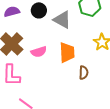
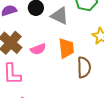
brown semicircle: (84, 73) -> (84, 67), size x1.5

